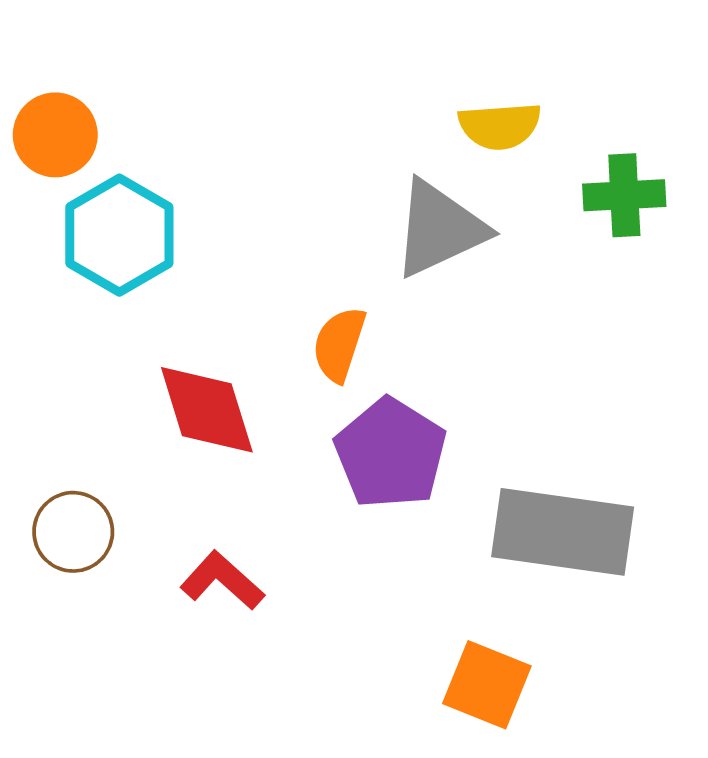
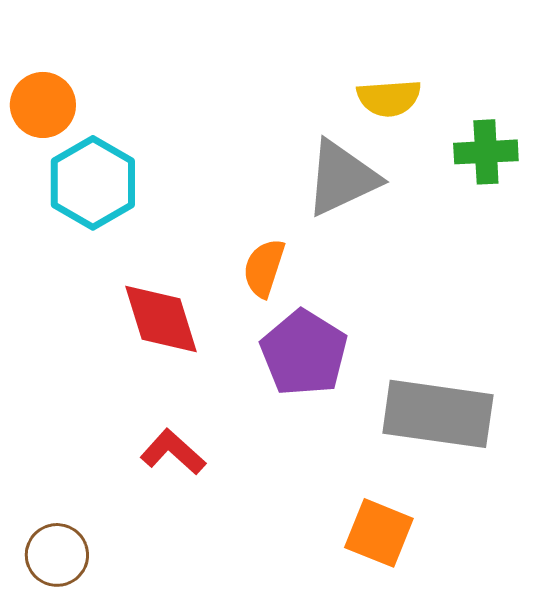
brown circle: (73, 532) -> (57, 555), moved

